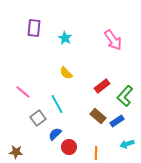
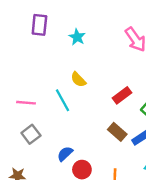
pink line: (23, 92) -> (26, 103), turned -35
cyan line: (57, 104) -> (63, 100), moved
gray square: (38, 118) -> (31, 134), moved

